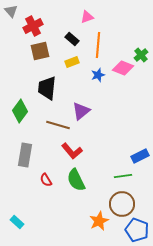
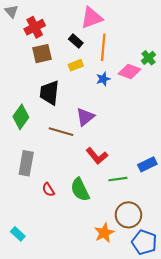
pink triangle: (87, 17) -> (92, 18), size x1.6
red L-shape: (72, 151) -> (97, 156), moved
green line: (123, 176) -> (118, 179), moved

